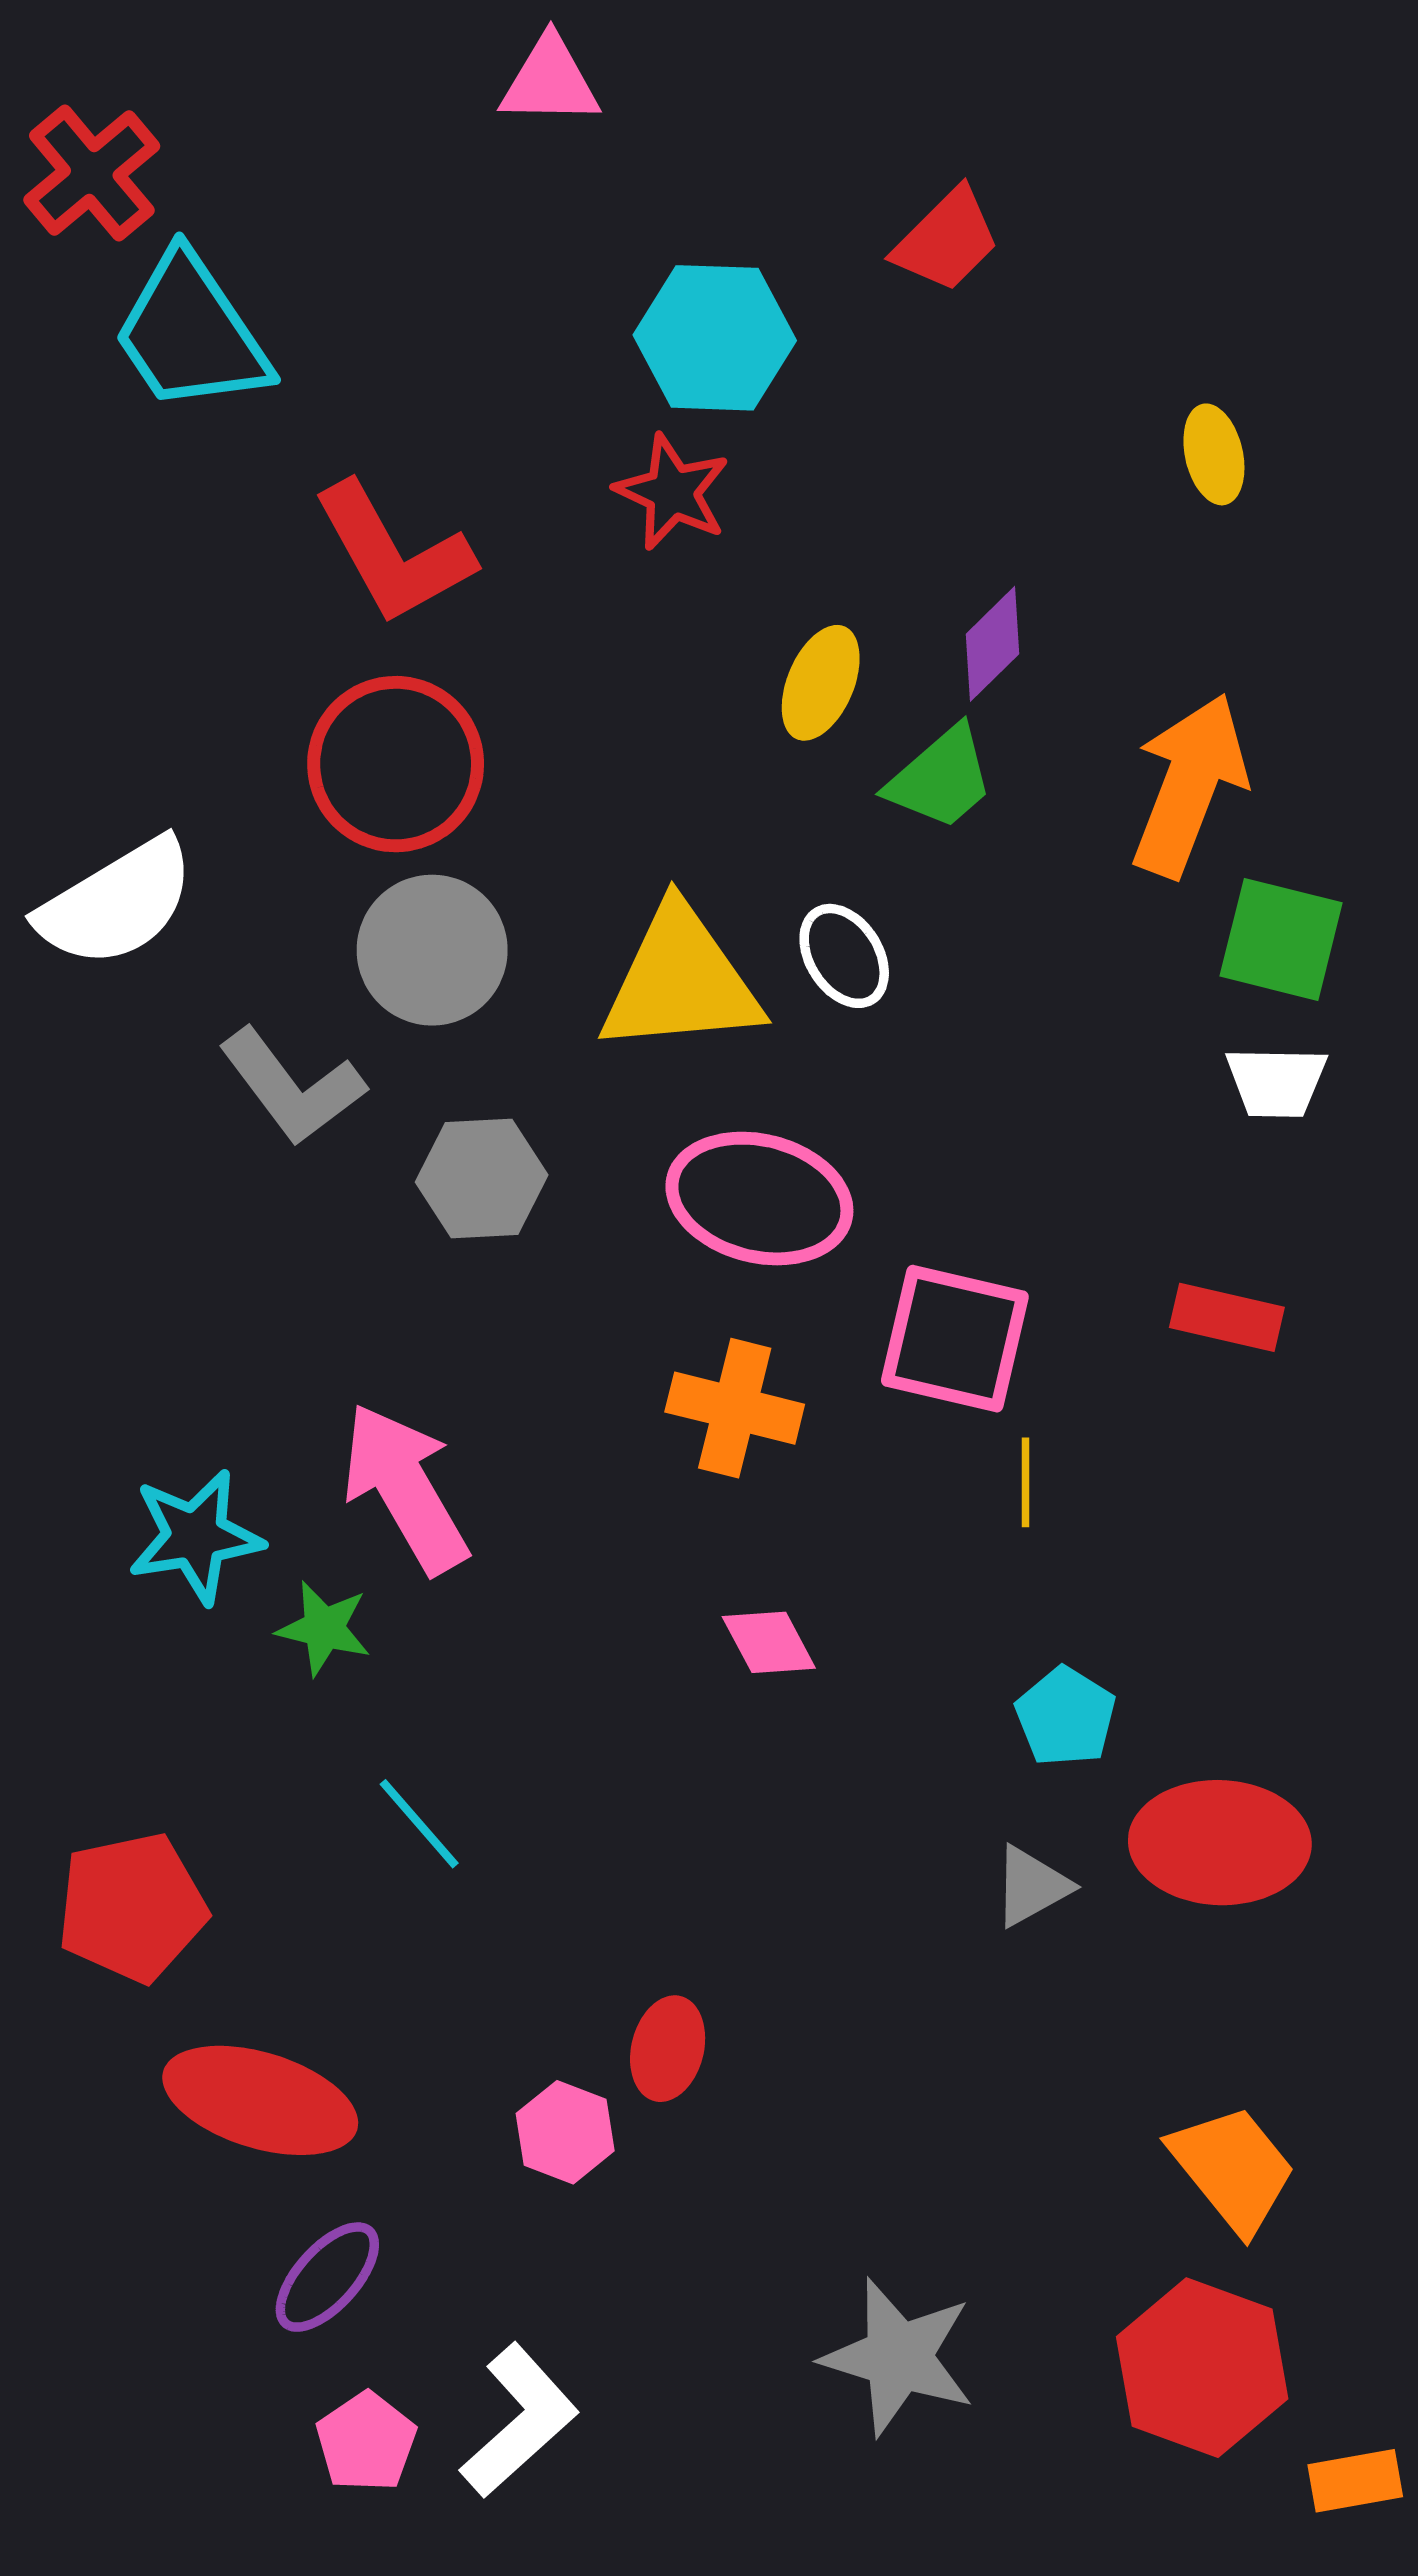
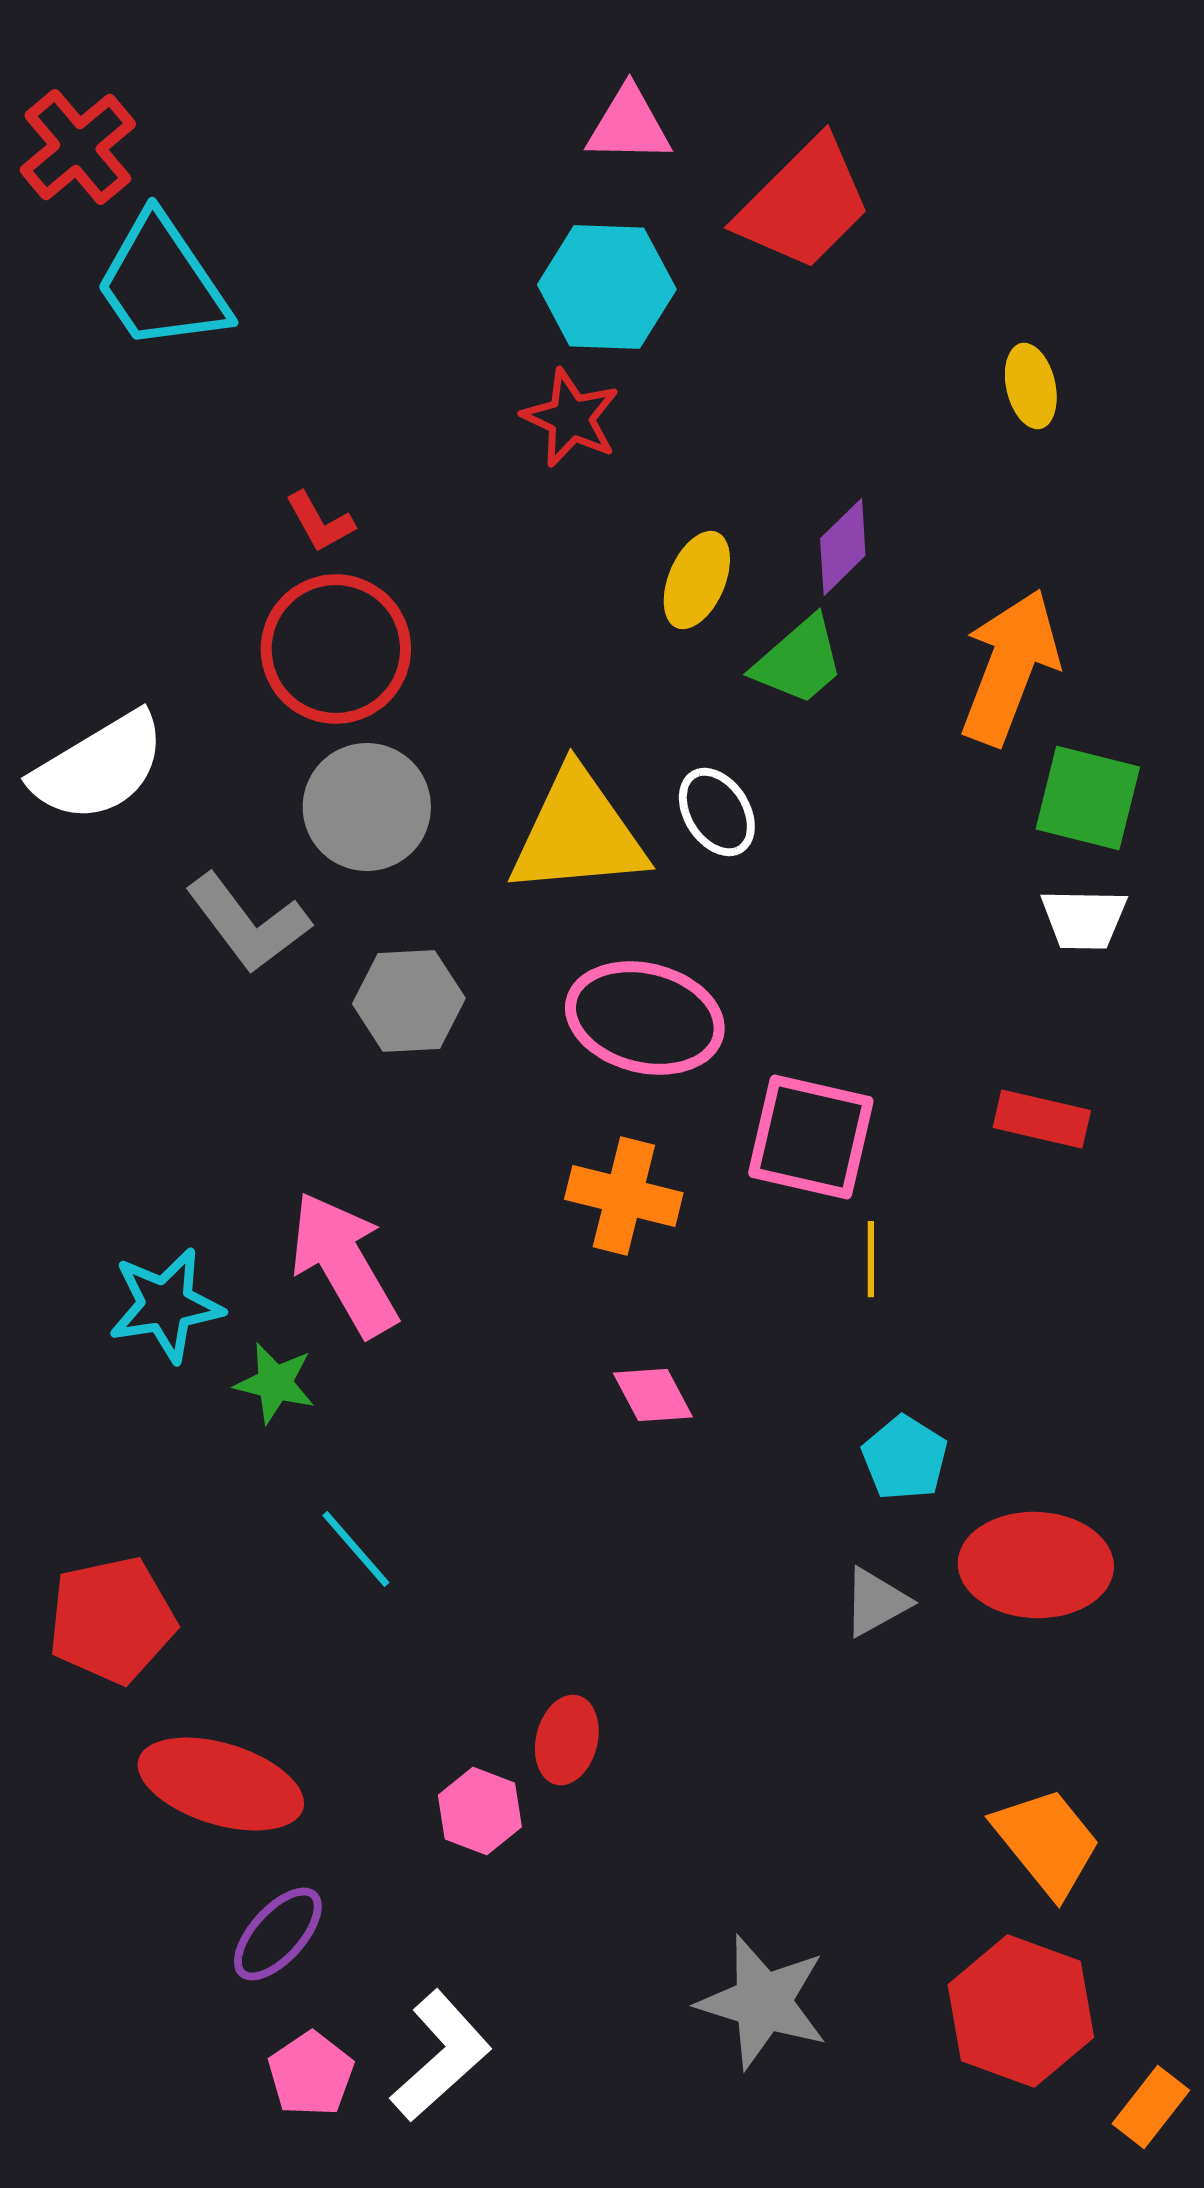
pink triangle: (550, 81) -> (629, 125), moved
red trapezoid: (947, 240) -> (804, 204), size x1.5
red L-shape: (393, 553) -> (320, 522), moved, size x0.5
orange rectangle: (1355, 2481) -> (1151, 2107), turned -42

